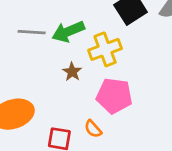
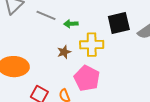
green arrow: (68, 32) -> (71, 24), size x0.6

